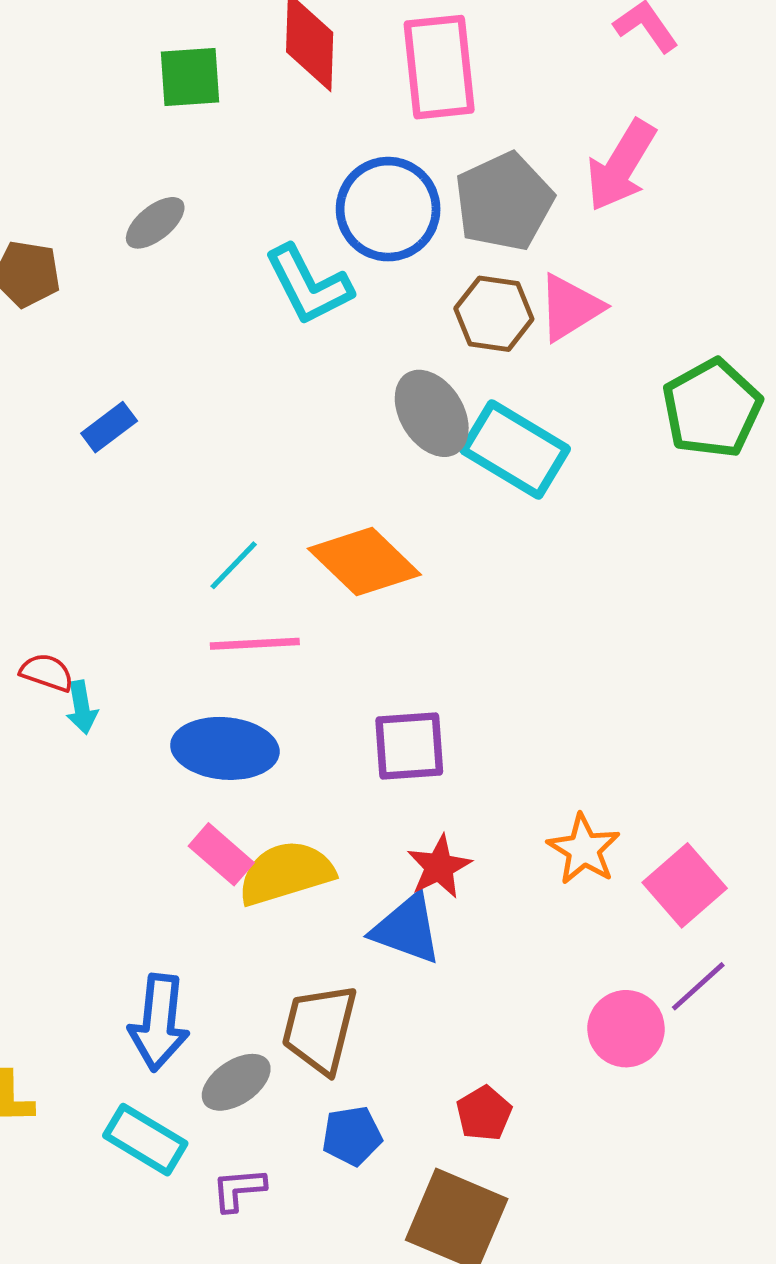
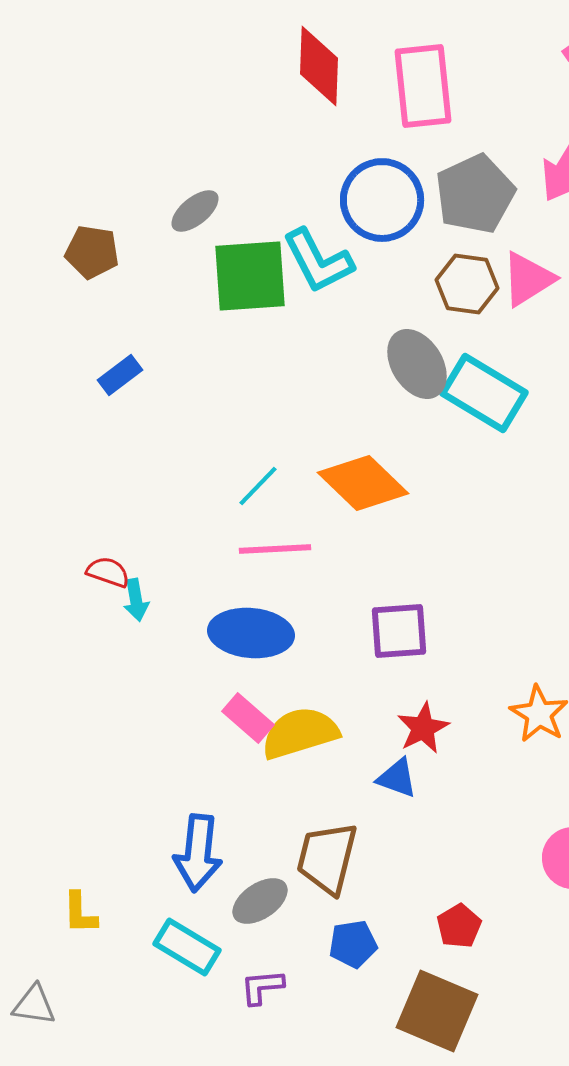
green square: (190, 77) -> (250, 276), moved, size x1.5
blue rectangle: (109, 427) -> (120, 375), moved
blue triangle: (407, 929) -> (397, 778), size x0.7

